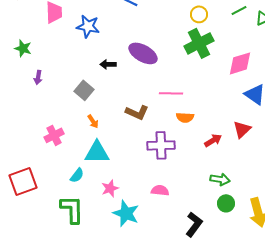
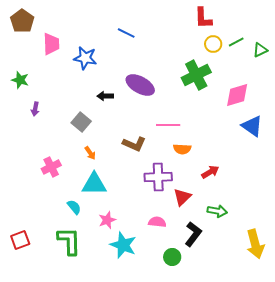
yellow circle: (199, 14) -> (213, 44), moved
red triangle: (242, 129) -> (182, 197), moved
cyan semicircle: (77, 175) -> (74, 207), turned -77
red square: (23, 181) -> (20, 240), moved, size x0.7
green circle: (226, 203) -> (172, 257), moved
black L-shape: (194, 224) -> (193, 234), moved

